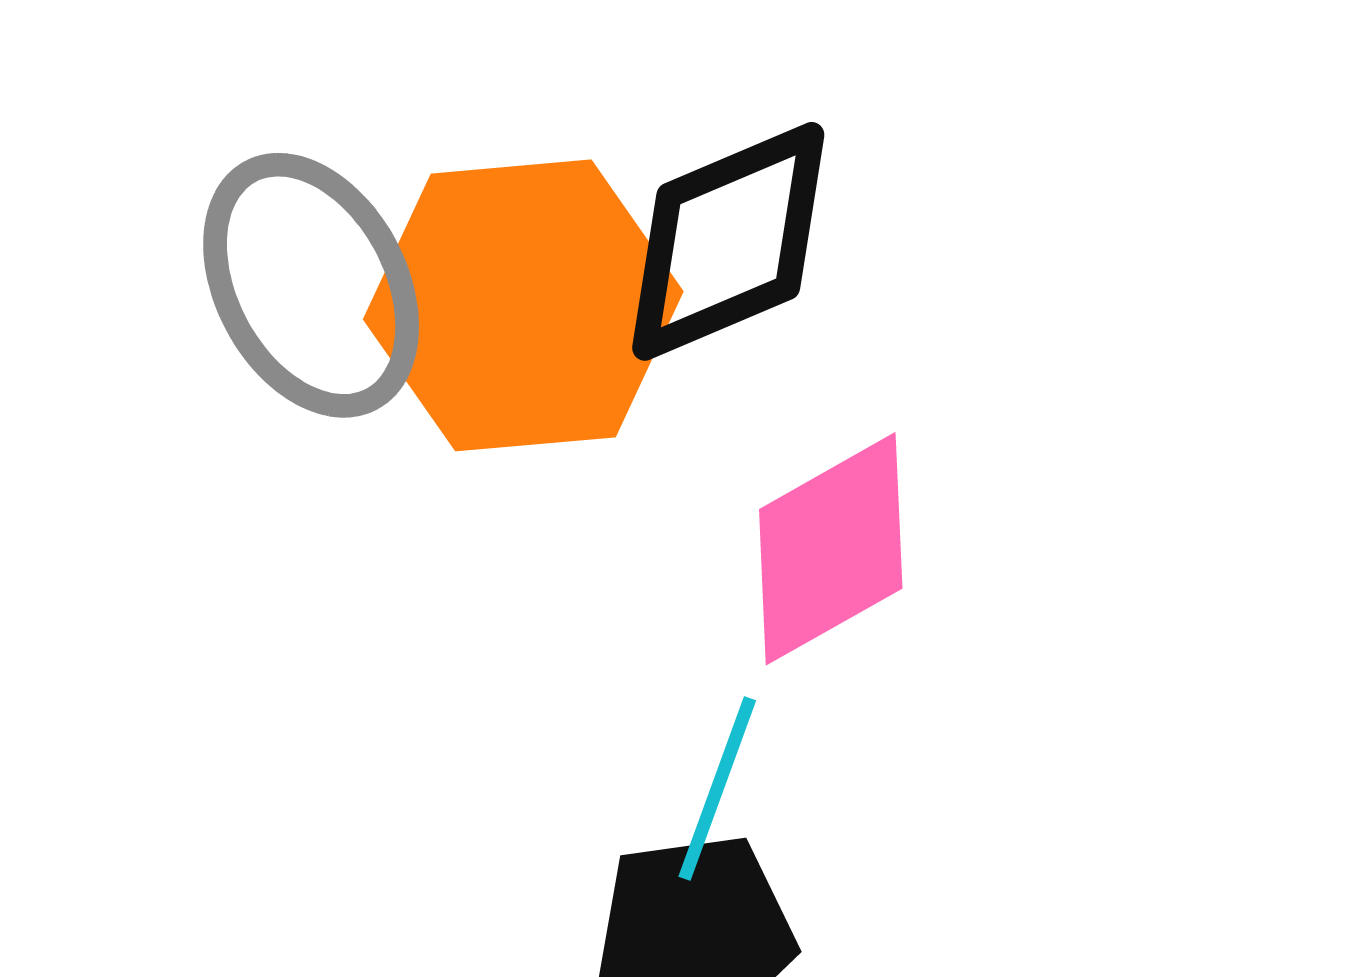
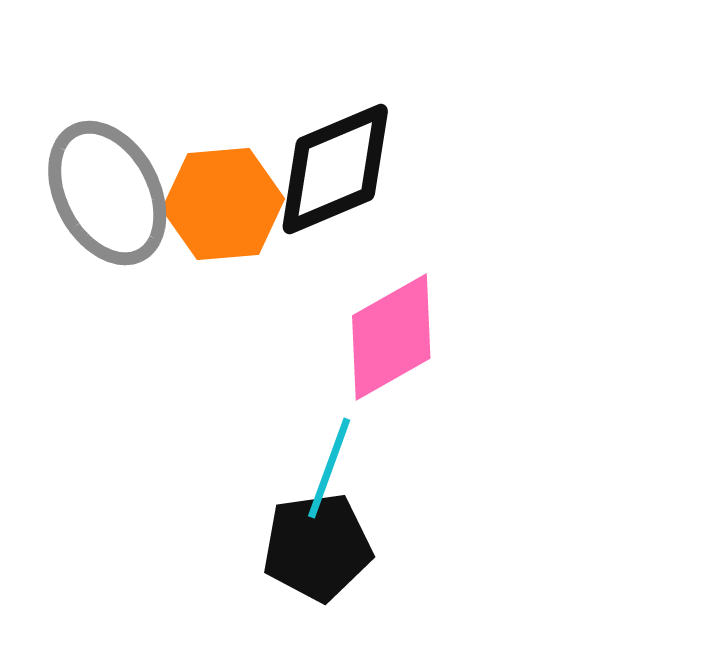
orange hexagon: (523, 305) -> (223, 204), size x0.7

